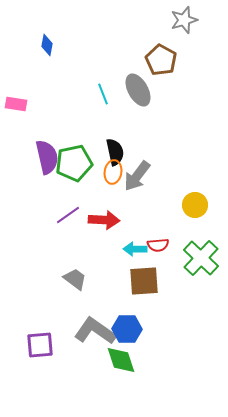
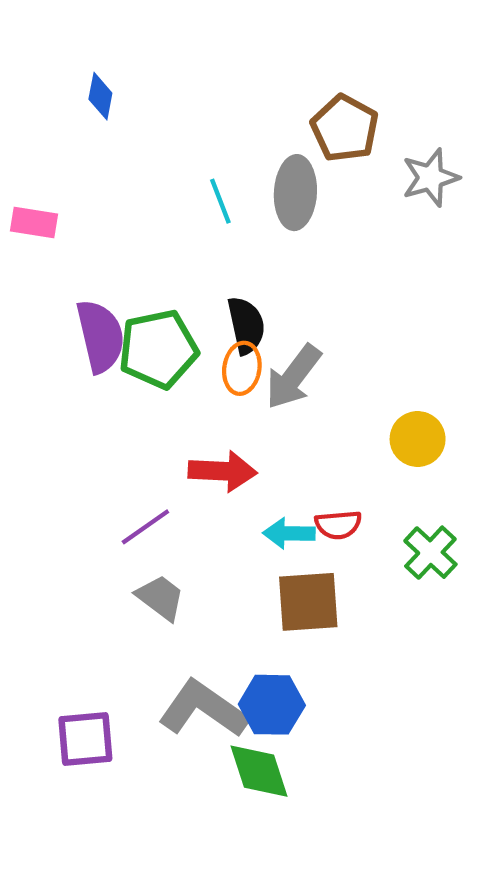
gray star: (184, 20) -> (430, 178), moved
gray ellipse: (138, 90) -> (295, 193), turned 32
purple line: (68, 215) -> (145, 527), moved
green cross: (201, 258) -> (430, 553), size x0.7

